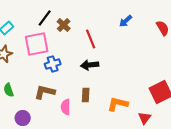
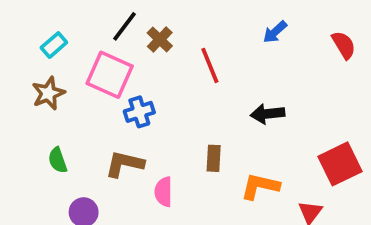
pink square: (37, 44) -> (110, 75), turned 35
black arrow: (90, 65) -> (268, 114), moved
brown rectangle: (86, 95) -> (214, 158), moved

